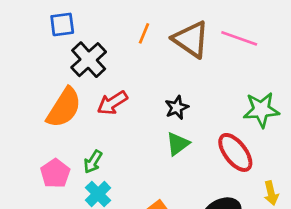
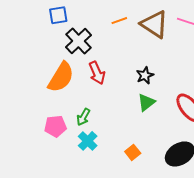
orange line: (144, 33) -> (119, 21), turned 49
red arrow: (112, 103) -> (97, 73), turned -80
pink pentagon: (55, 173) -> (55, 126), turned 30

